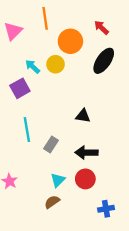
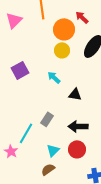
red arrow: (101, 28) -> (82, 17), moved
yellow circle: (56, 64) -> (62, 50), moved
cyan arrow: (33, 67) -> (54, 77), moved
cyan line: (27, 130) -> (26, 133), moved, turned 40

